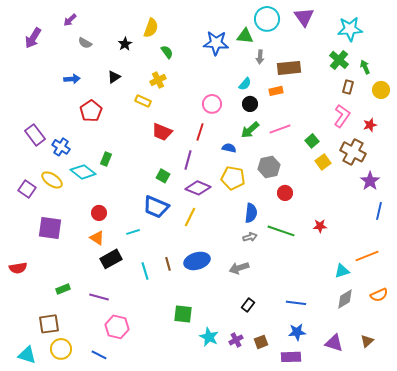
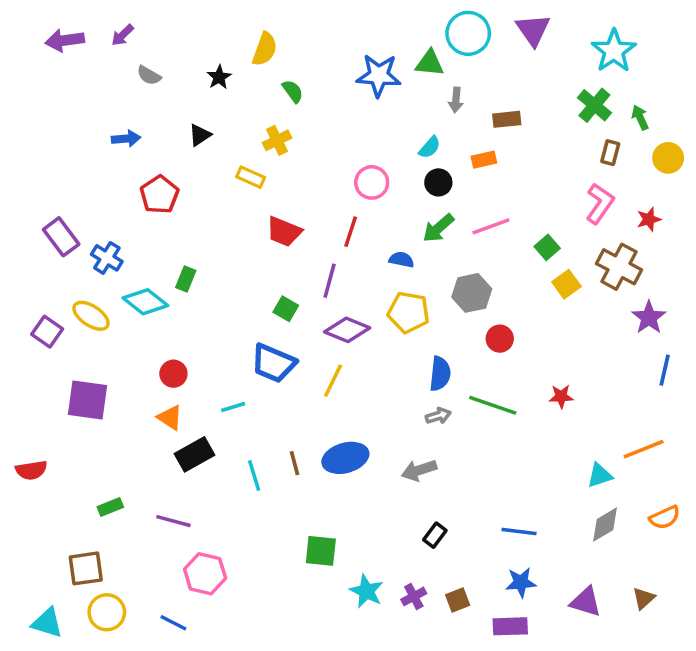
cyan star: (350, 29) -> (614, 51), turned -30
purple arrow: (33, 38) -> (65, 40), moved, turned 50
brown rectangle: (289, 68) -> (507, 119), size x0.7

